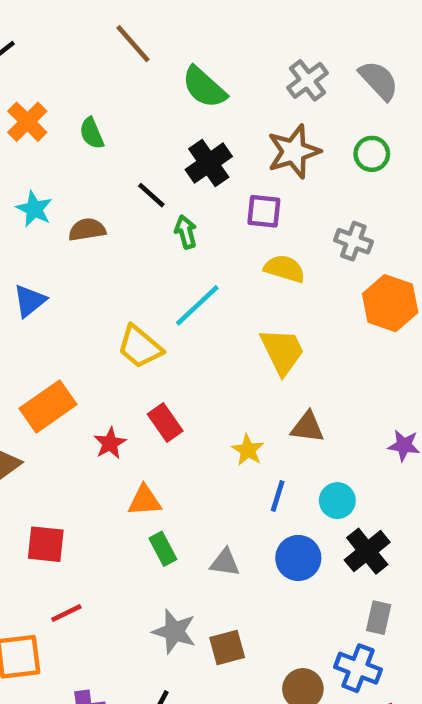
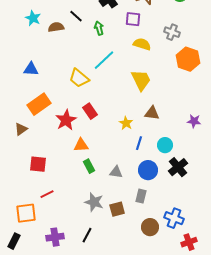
black line: (151, 195) -> (76, 16), moved
blue triangle: (30, 301) -> (31, 69), moved, turned 42
red star: (110, 443) -> (66, 120), size x1.5
gray rectangle: (379, 618) -> (141, 196), moved

